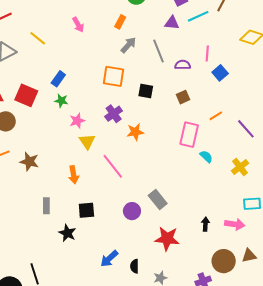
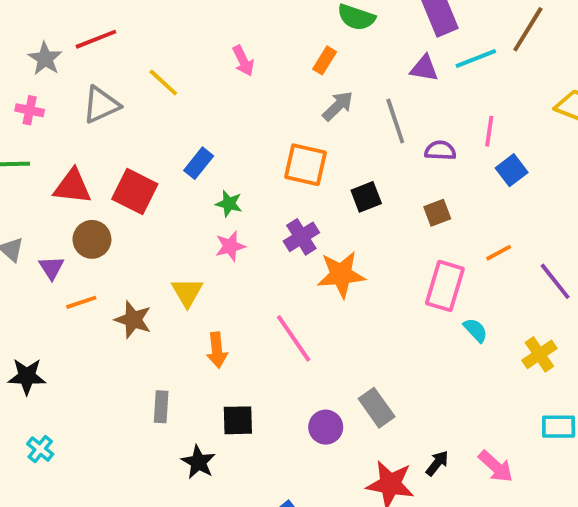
black square: (146, 91) -> (366, 197), turned -35
green star: (61, 101) -> (229, 204), moved
orange star: (135, 132) -> (341, 275), size x1.4
yellow triangle: (87, 142) -> (187, 292), moved
black arrow: (205, 224) -> (437, 463), moved, turned 32
pink arrow: (235, 224) -> (496, 466), moved, turned 30

